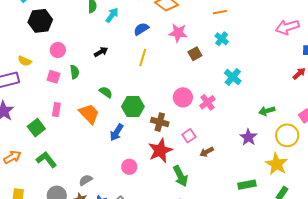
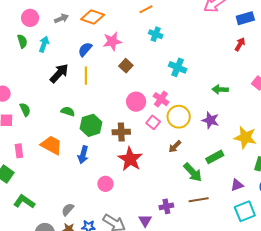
blue semicircle: (141, 29) -> (85, 49), moved
black arrow: (101, 52) -> (59, 73), moved, size x1.5
brown square: (195, 54) -> (126, 66), moved
green semicircle: (106, 92) -> (68, 111), moved
green arrow: (267, 111) -> (220, 90), turned 35
yellow circle: (287, 135) -> (179, 117), moved
pink square: (189, 136) -> (153, 122), moved
green arrow: (180, 176) -> (193, 172), moved
green rectangle: (247, 185) -> (215, 157), moved

